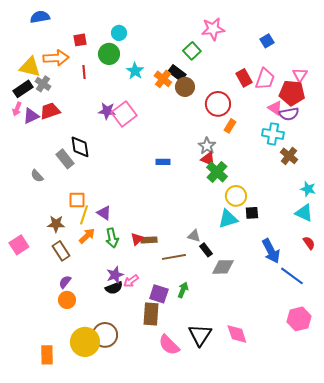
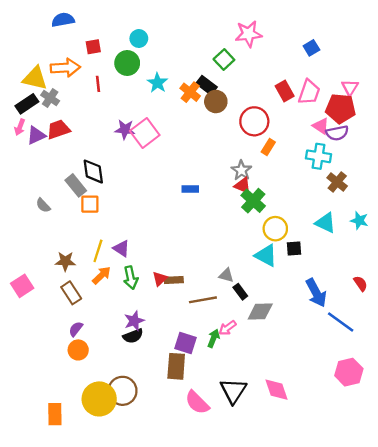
blue semicircle: (40, 17) -> (63, 20), moved
orange square: (77, 200) -> (90, 204), moved
cyan triangle: (304, 213) -> (325, 223), moved
cyan triangle: (228, 219) -> (266, 255), turned 45
pink arrow: (131, 281) -> (227, 328), moved

